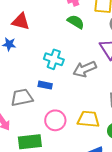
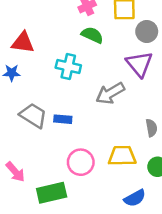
cyan cross: (54, 59) -> (68, 66), moved
gray trapezoid: (22, 98) -> (33, 115), moved, turned 50

